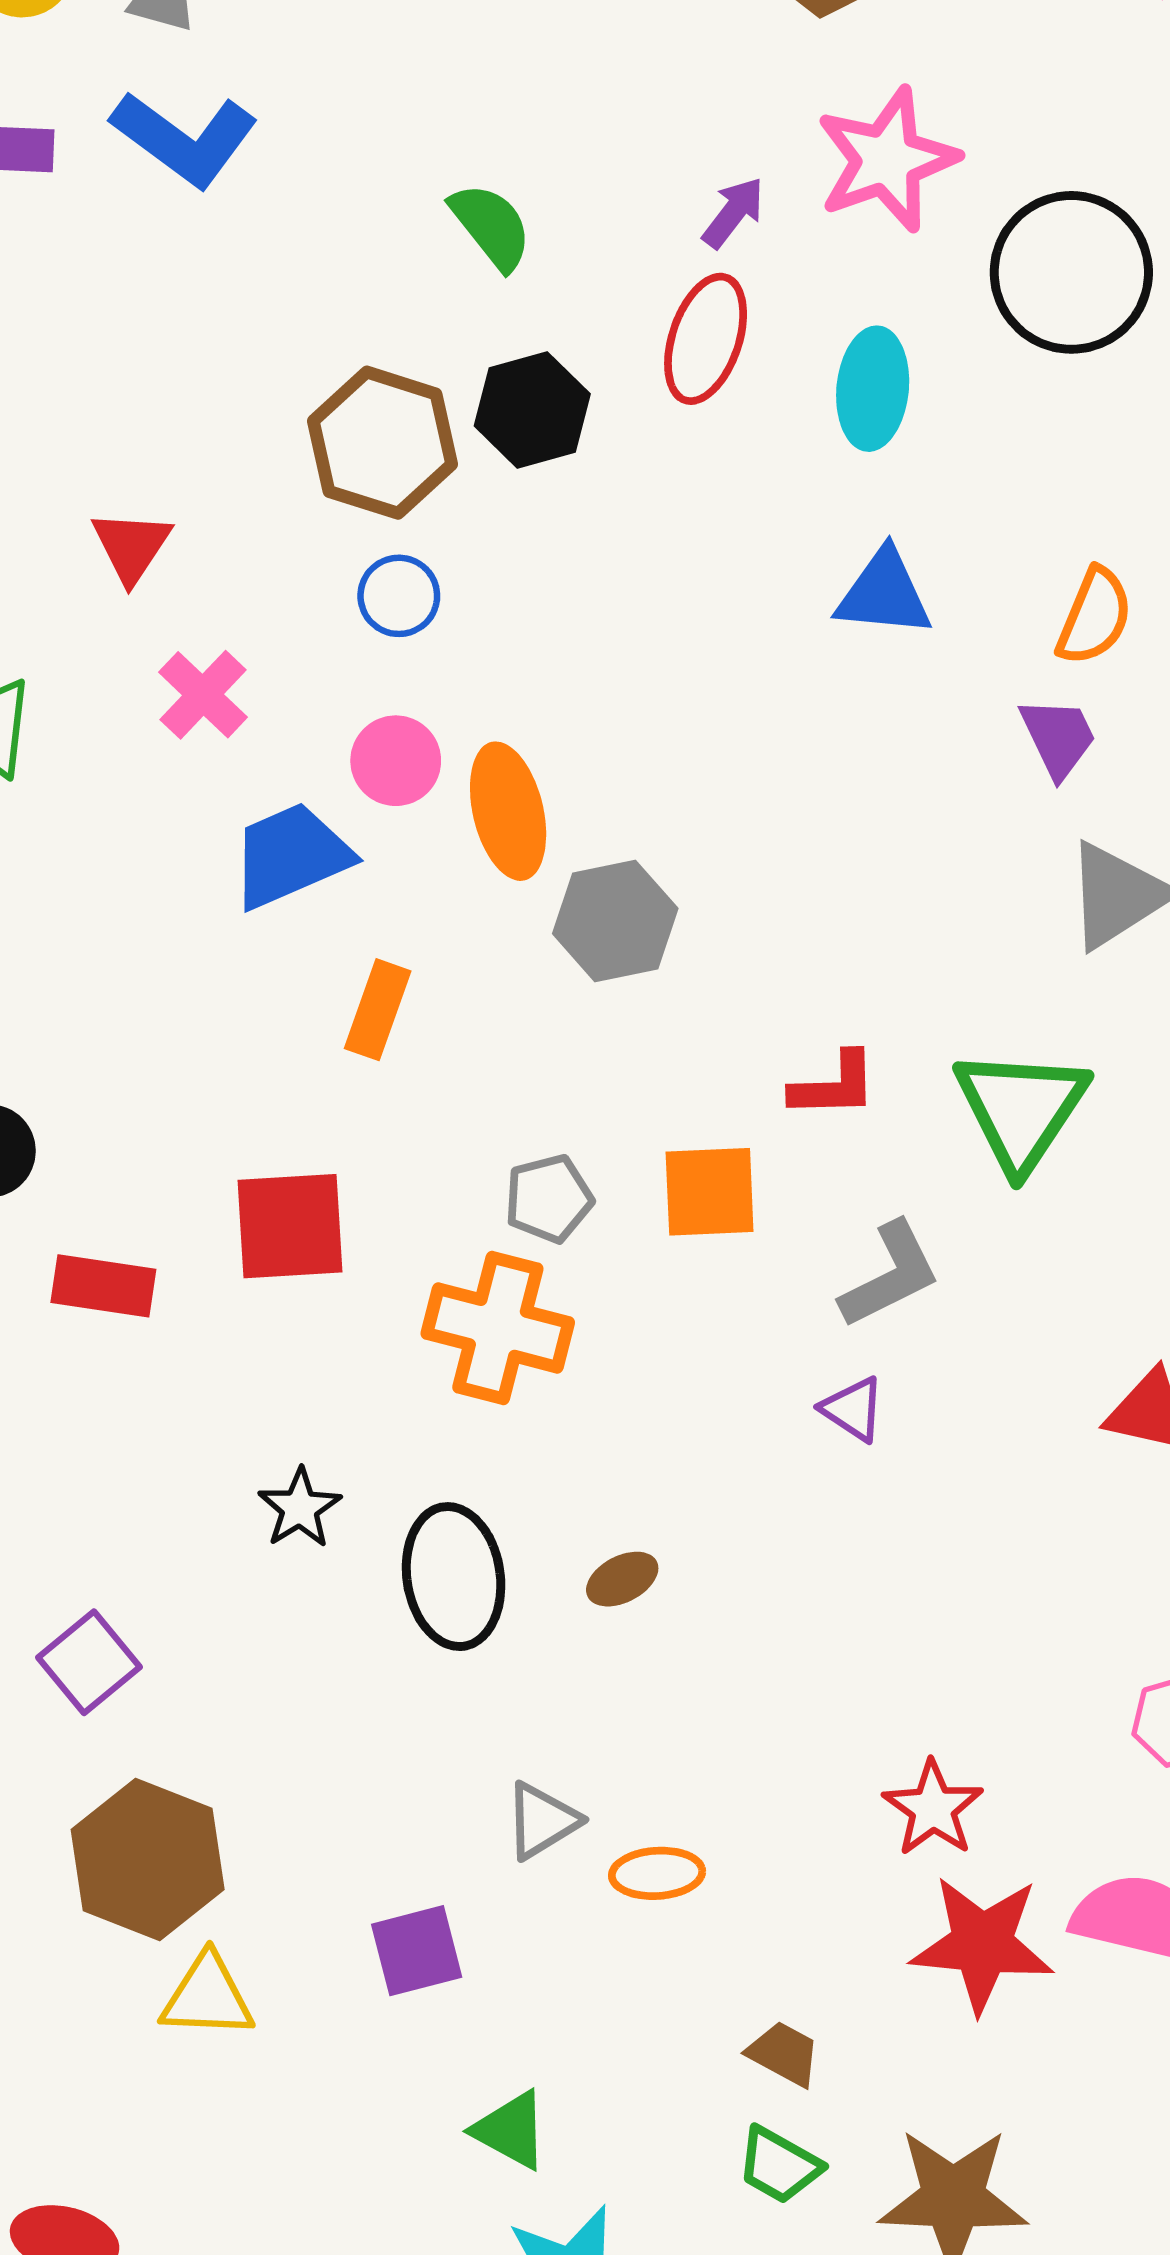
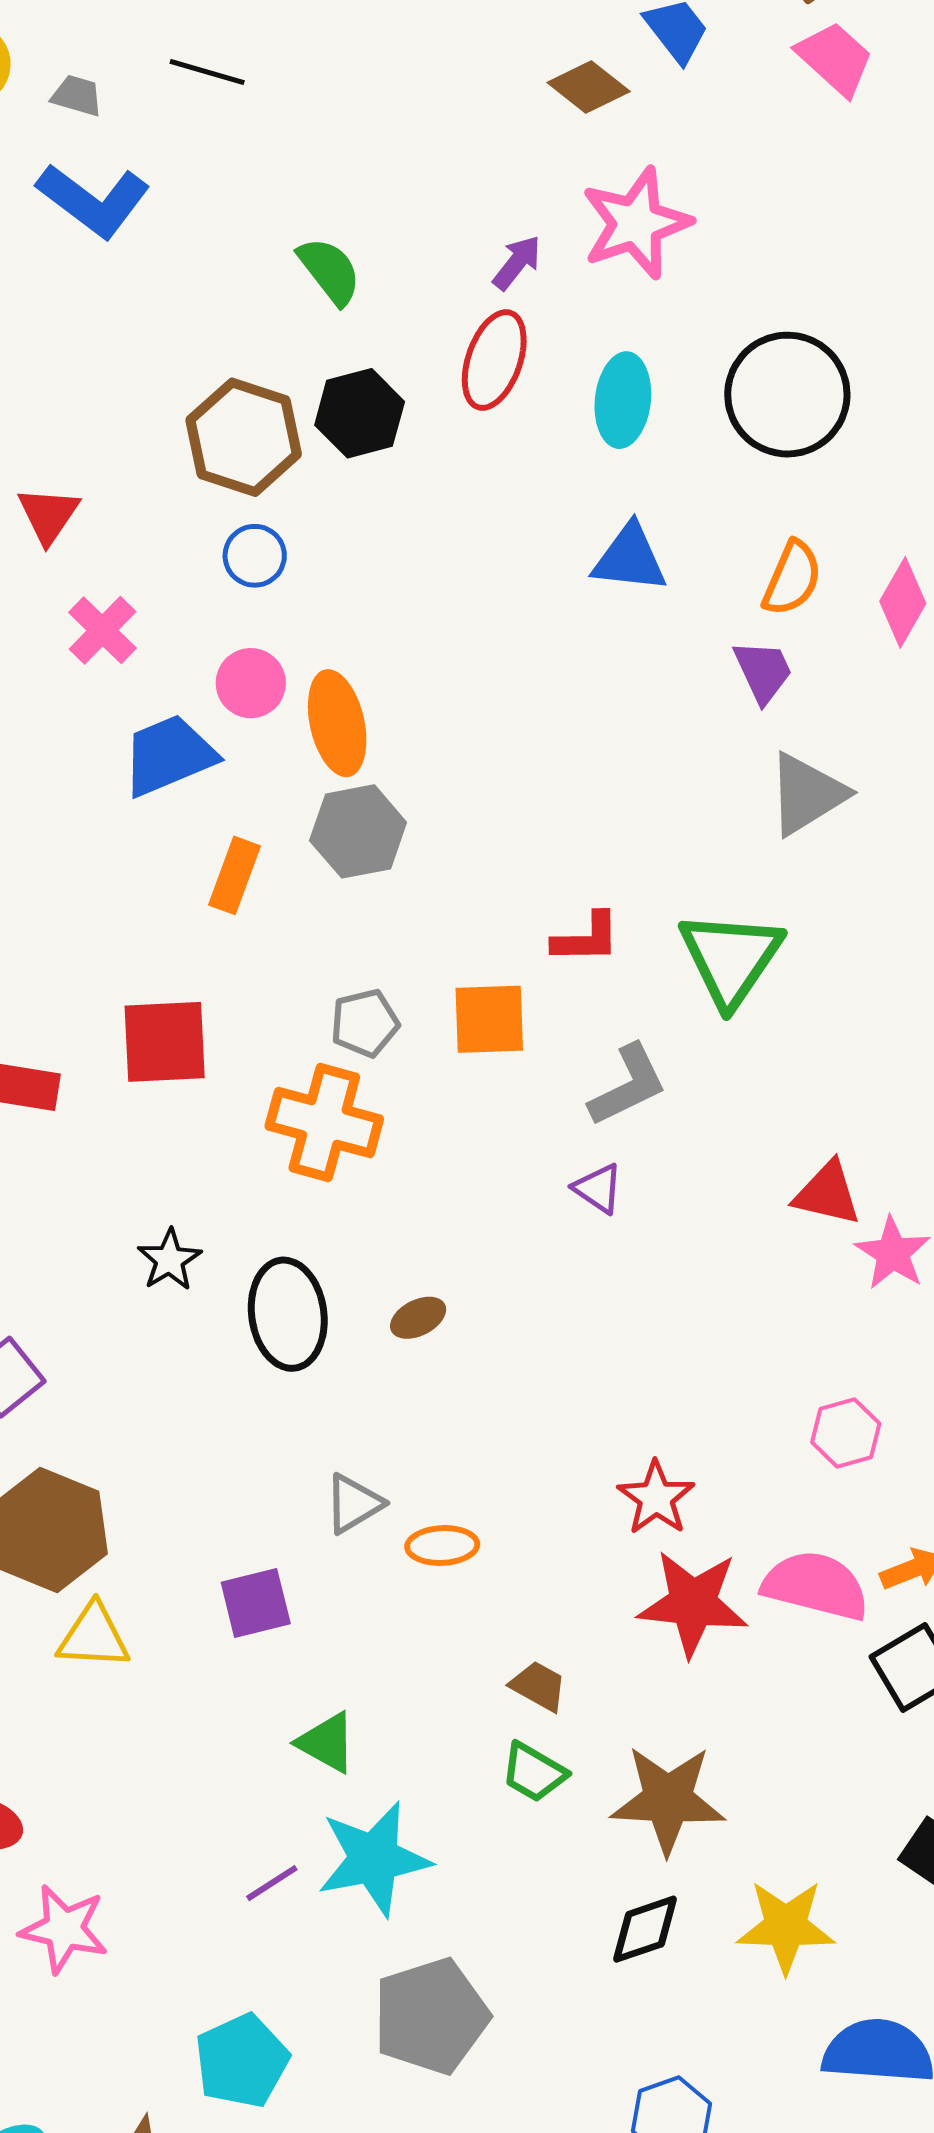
black circle: (1071, 272) -> (787, 395), moved
gray hexagon: (615, 921) -> (358, 831), moved

